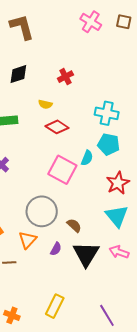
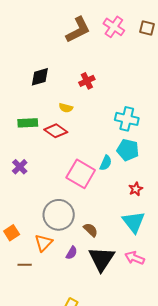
brown L-shape: (22, 27) -> (78, 30), moved, turned 76
red diamond: (57, 127) -> (56, 131), moved
red star: (118, 183) -> (136, 189), size x0.6

